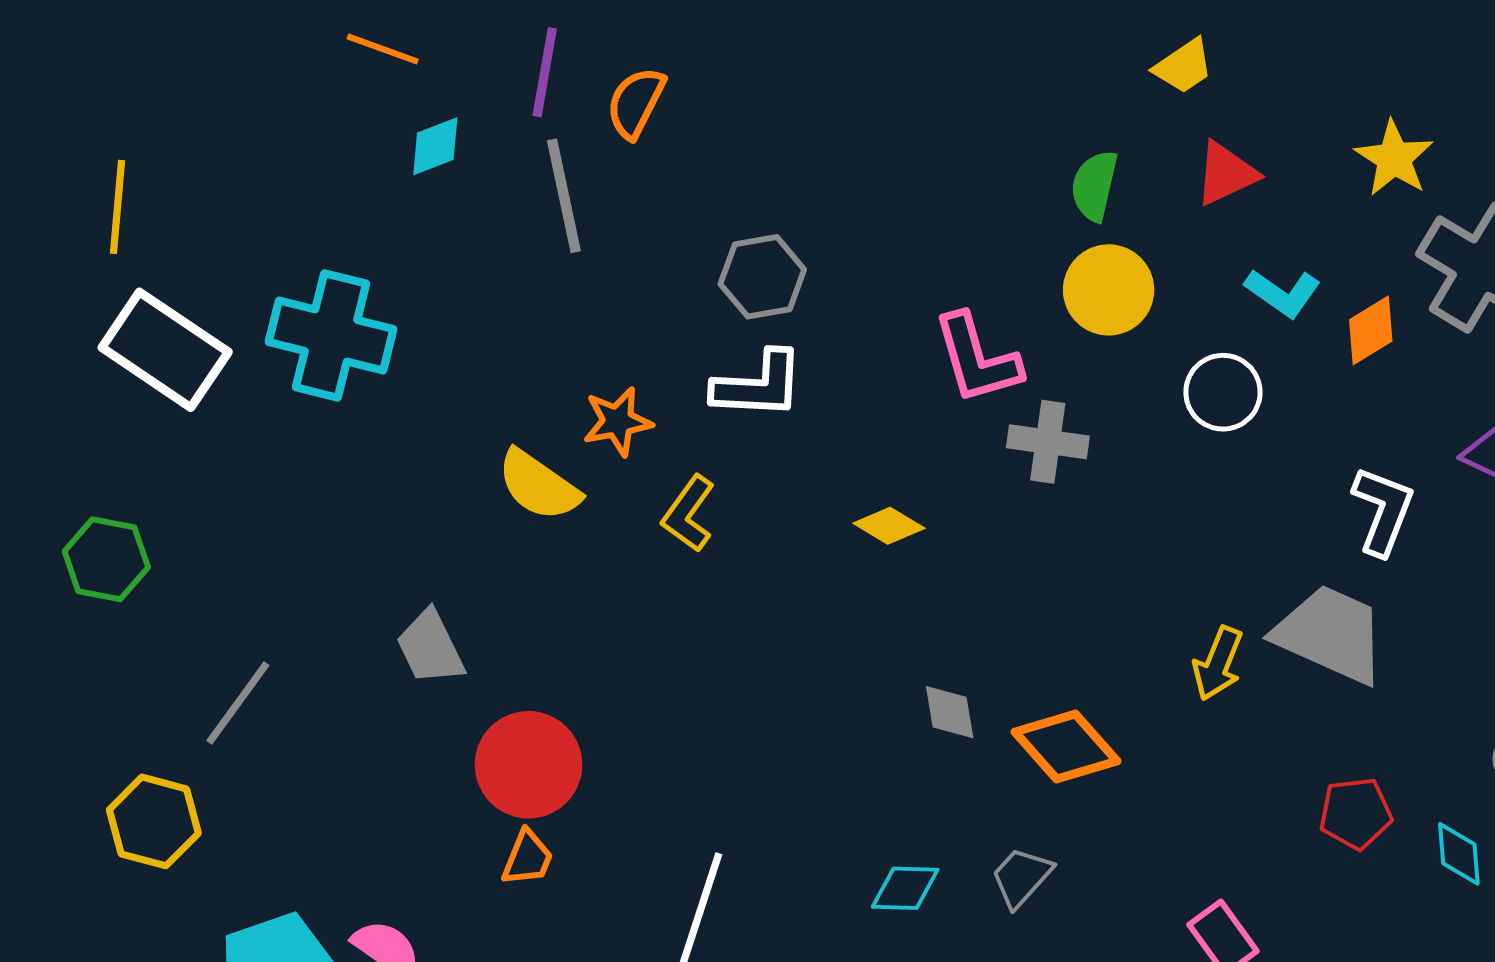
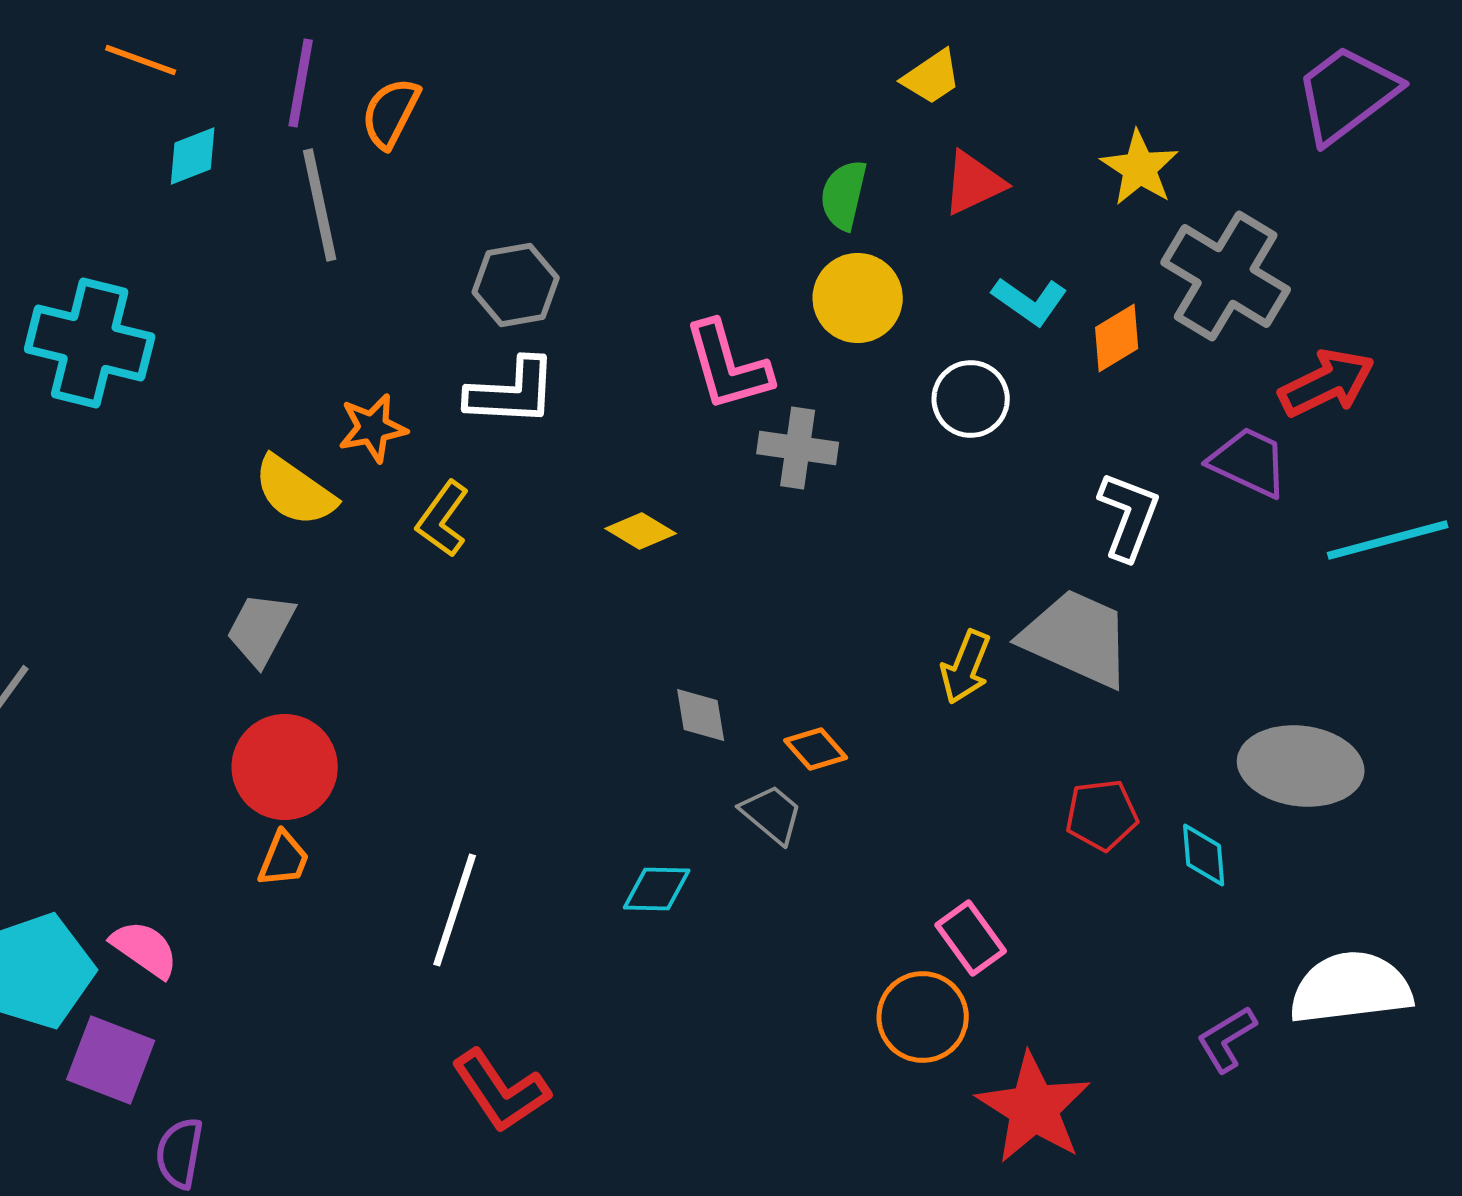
gray trapezoid: (430, 647) -> (261, 629), moved, turned 54
orange diamond: (1066, 747) -> (816, 749), size x0.6
gray trapezoid: (1022, 877) -> (772, 814), moved, turned 88

